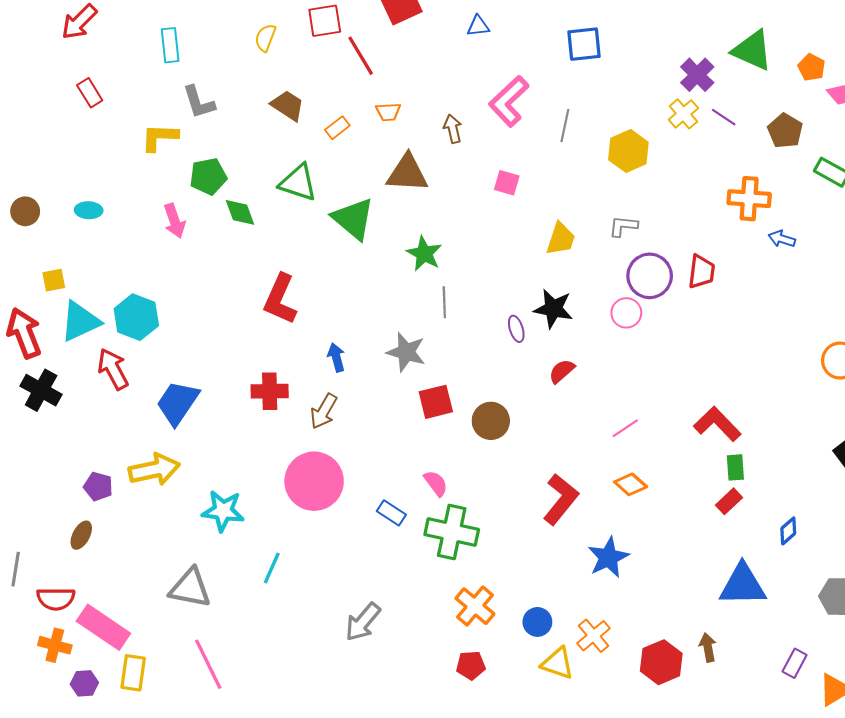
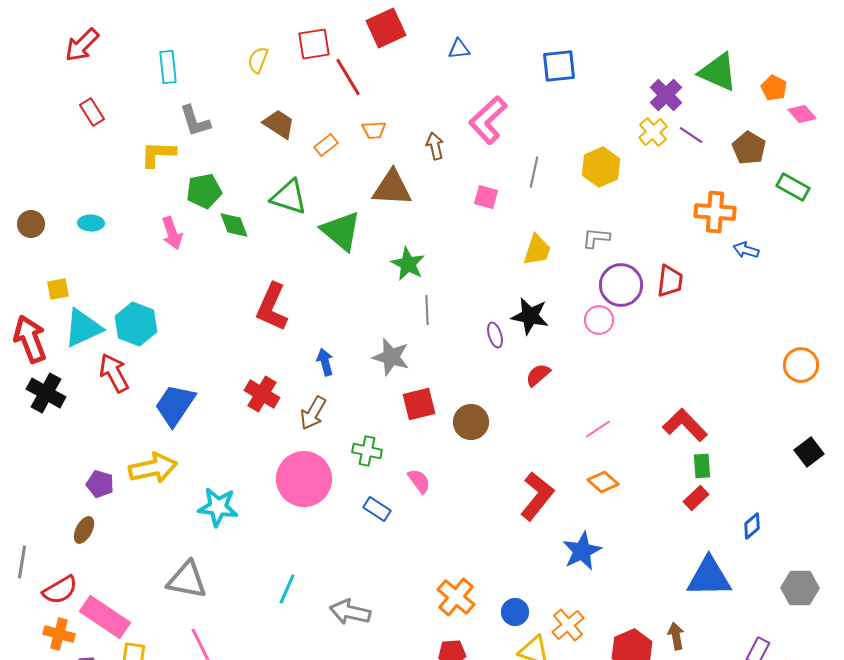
gray line: (565, 126) -> (534, 172), moved
red cross: (270, 391) -> (262, 394), turned 32
green cross: (452, 532) -> (367, 451), moved, size x0.6
cyan line: (272, 568) -> (287, 589), moved
red semicircle: (56, 599) -> (60, 590), turned -30
gray arrow: (363, 622) -> (350, 612), turned 63

